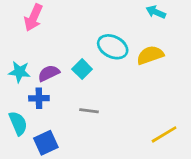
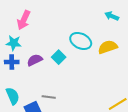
cyan star: (19, 72) -> (14, 43), moved
blue cross: (39, 98) -> (12, 62), moved
gray line: (89, 111) -> (49, 97), moved

